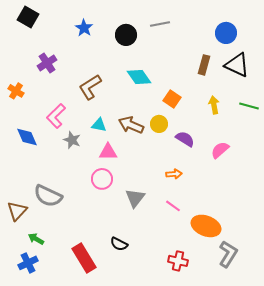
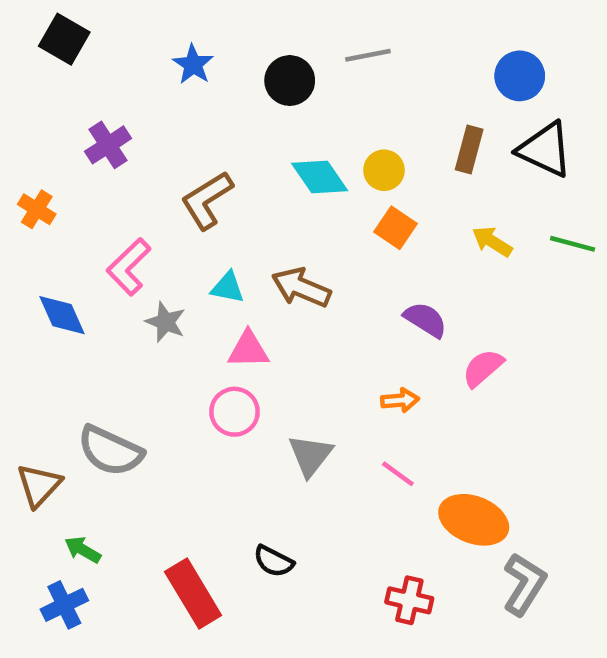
yellow arrow: (214, 105) -> (492, 242), turned -48
yellow circle: (159, 124) -> (384, 170), moved
pink semicircle: (220, 150) -> (483, 368), moved

